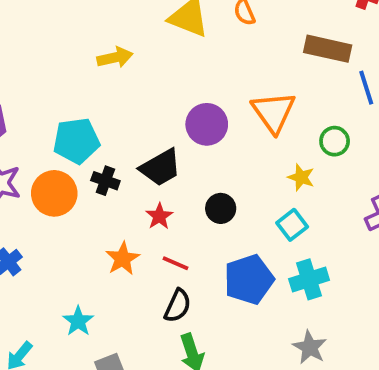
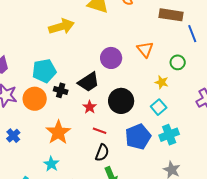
yellow arrow: (115, 57) -> (61, 27), size x1.4
orange triangle: (273, 112) -> (145, 49), size x0.7
black circle: (221, 208) -> (121, 101), size x1.6
orange star: (123, 259) -> (58, 132), moved, size x1.4

